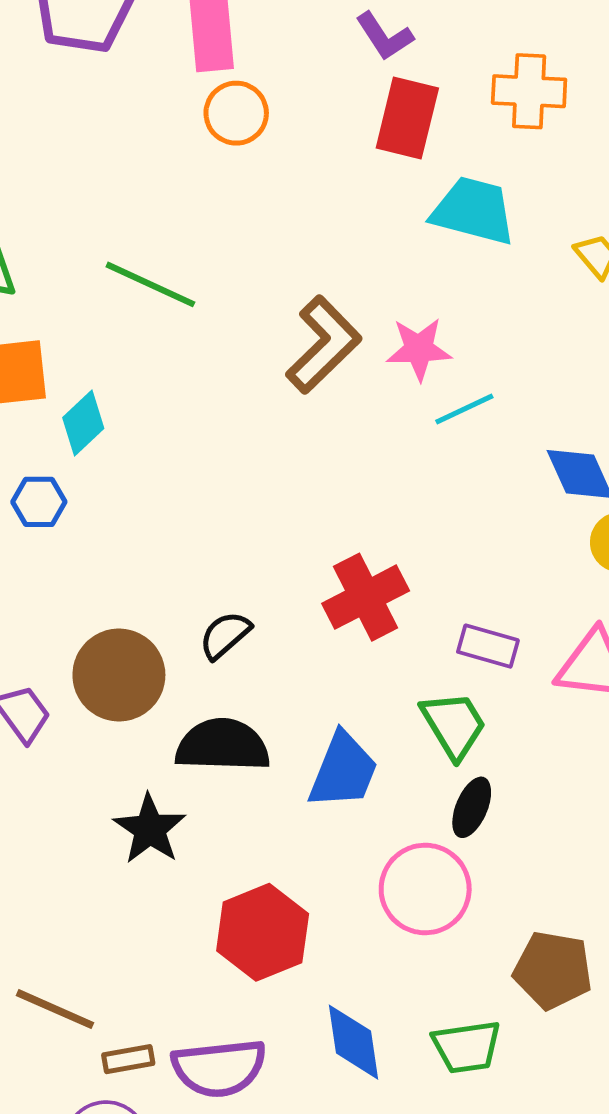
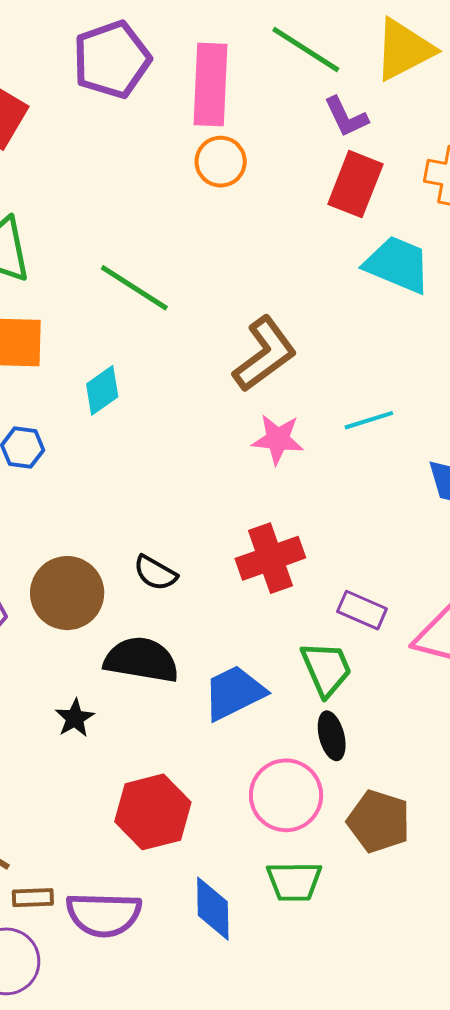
pink star: (419, 349) -> (278, 439), moved
cyan diamond: (83, 423) -> (102, 390), moved
black semicircle: (225, 635) -> (155, 573), turned -117
blue trapezoid: (343, 770) -> (234, 693), turned -146
black ellipse: (472, 807) -> (332, 736), turned -45
black star: (150, 829) -> (75, 718), size x0.7
brown pentagon: (553, 970) -> (379, 821), moved
green trapezoid: (467, 1047) -> (294, 881), moved

